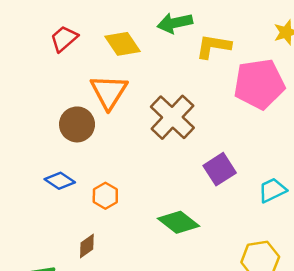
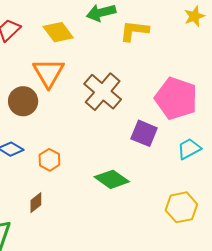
pink pentagon: (259, 84) -> (176, 98), moved, turned 30
purple square: (220, 169) -> (144, 133), turned -32

